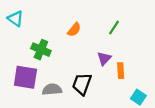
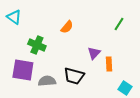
green line: (114, 27) -> (119, 24), moved
black trapezoid: (82, 84) -> (74, 76), turned -95

